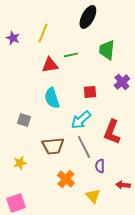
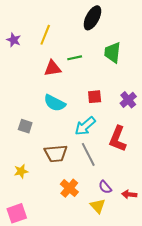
purple cross: (122, 82) -> (128, 100), moved
cyan semicircle: (52, 98) -> (55, 103), turned -45
purple semicircle: (100, 166) -> (105, 187), moved, turned -40

